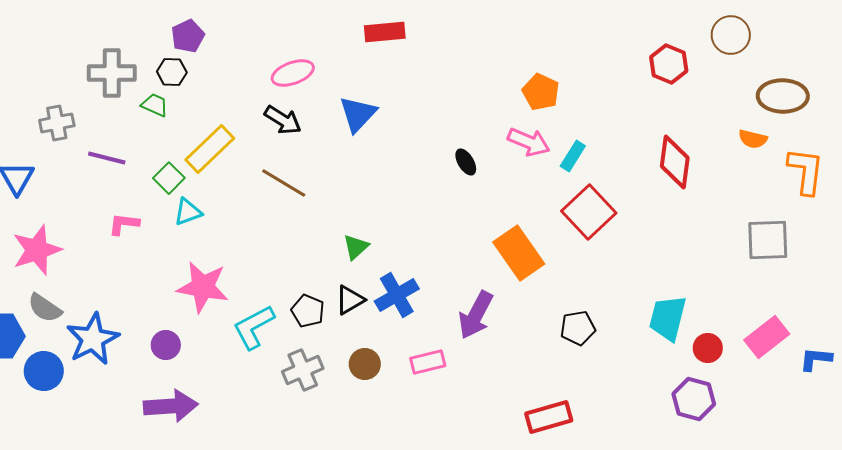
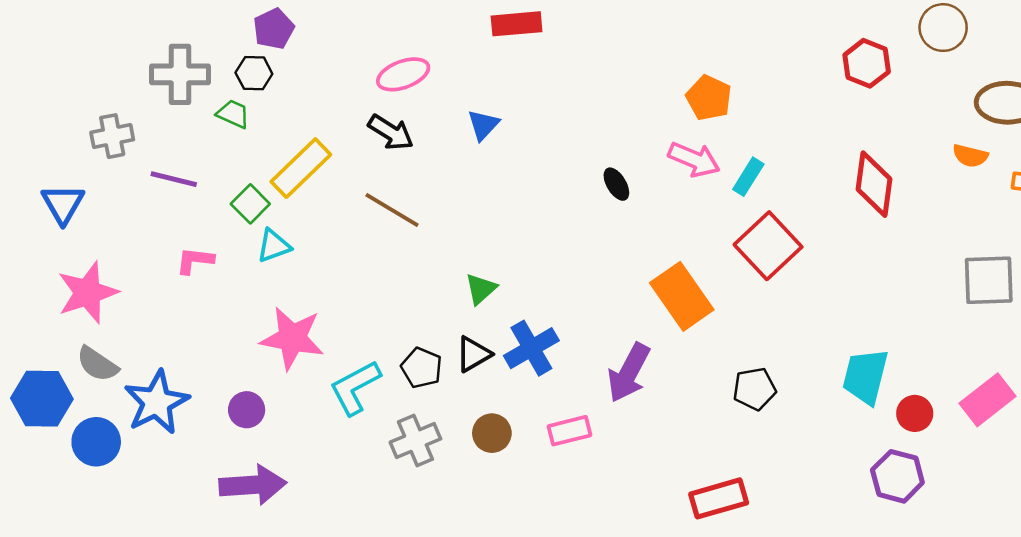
blue triangle: (358, 114) -> (483, 125), size x0.7

